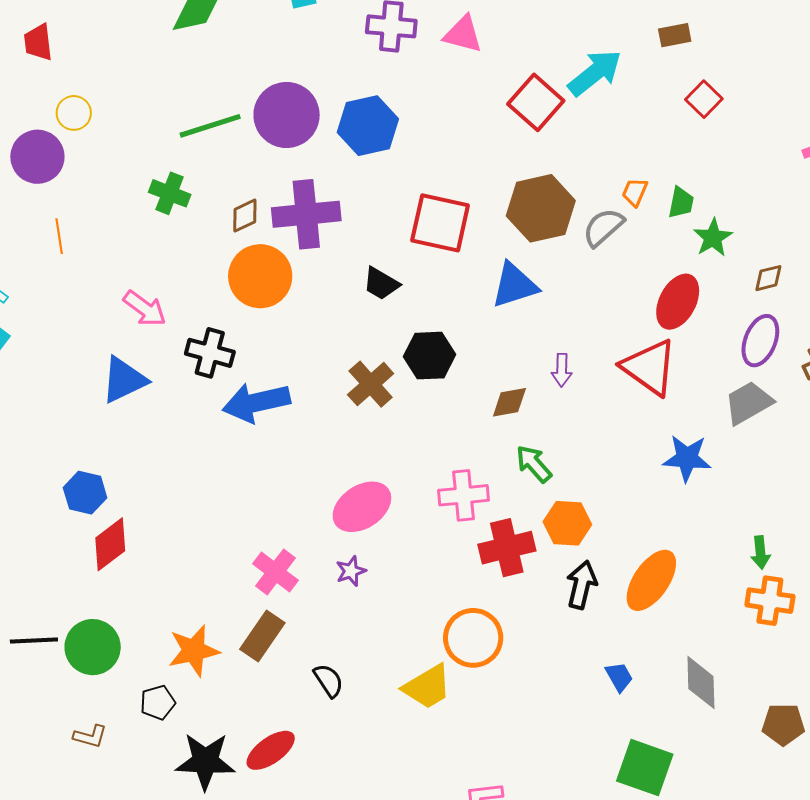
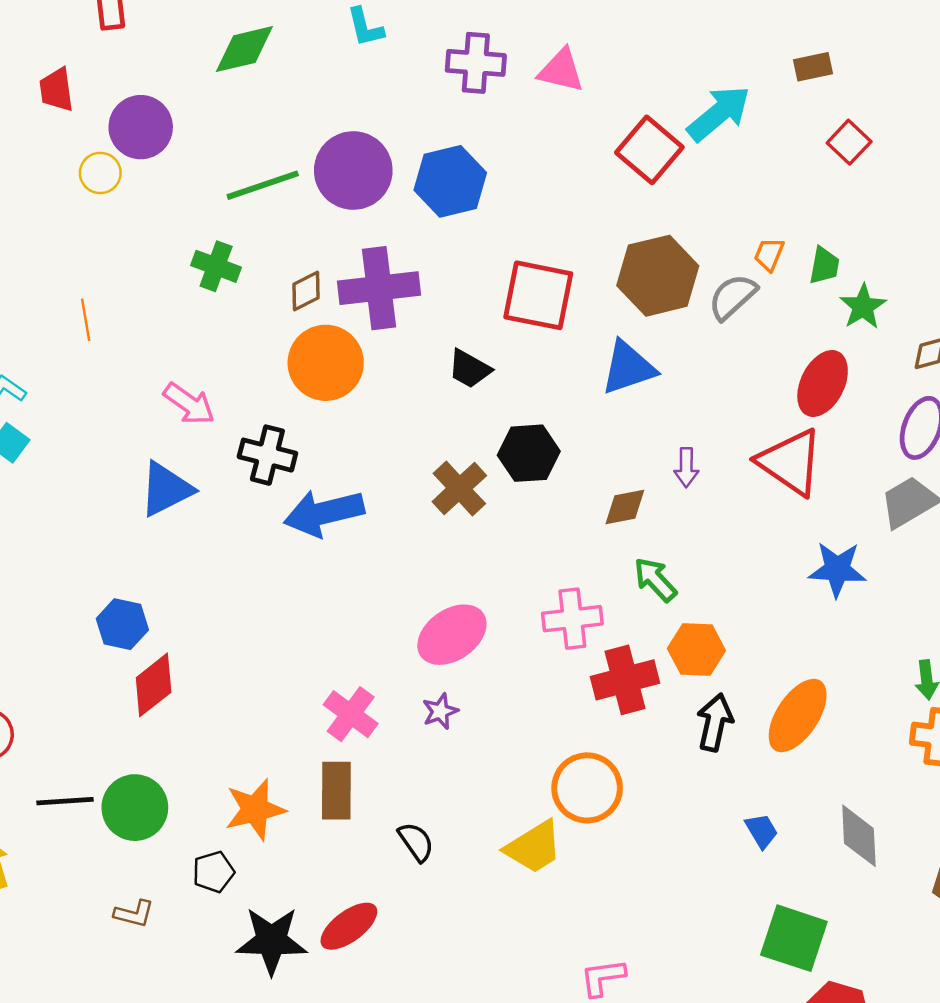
purple circle: (37, 157) -> (141, 127), moved
brown rectangle: (262, 636) -> (336, 791), turned -33

